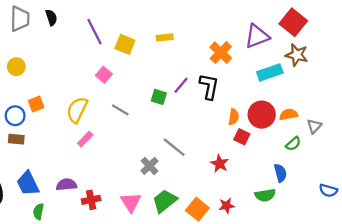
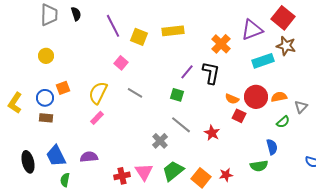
yellow rectangle: (165, 37) -> (173, 31), size x1.5
green square: (159, 97) -> (177, 95), moved
orange semicircle: (234, 117) -> (232, 99), turned 104
pink rectangle: (85, 139) -> (97, 118), moved
red star: (220, 164) -> (212, 133), moved
red cross: (91, 200) -> (122, 176), moved

